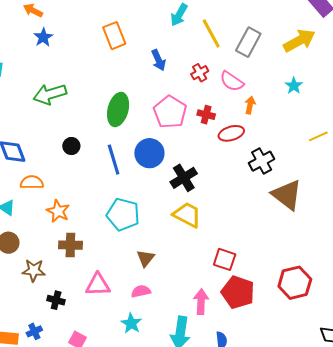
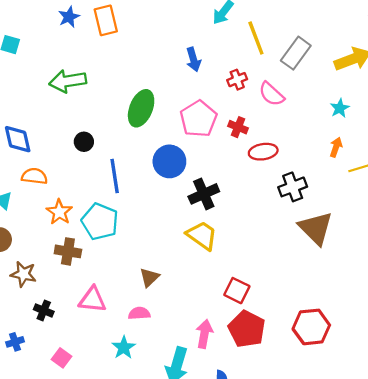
orange rectangle: (114, 36) -> (106, 20), moved
orange arrow: (250, 105) -> (336, 147), moved
blue line: (114, 160) -> (115, 176), moved
cyan pentagon: (123, 214) -> (100, 222), moved

